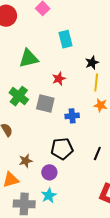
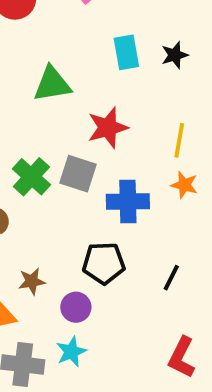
black star: (92, 63) -> (175, 55), moved
red star: (59, 79) -> (108, 128), size x1.5
green cross: (19, 96) -> (31, 177), moved
blue cross: (72, 116) -> (128, 201), size x1.5

